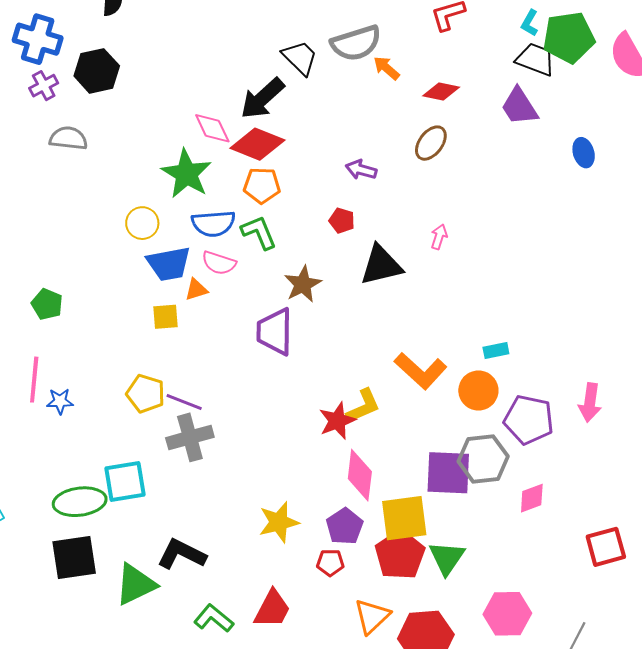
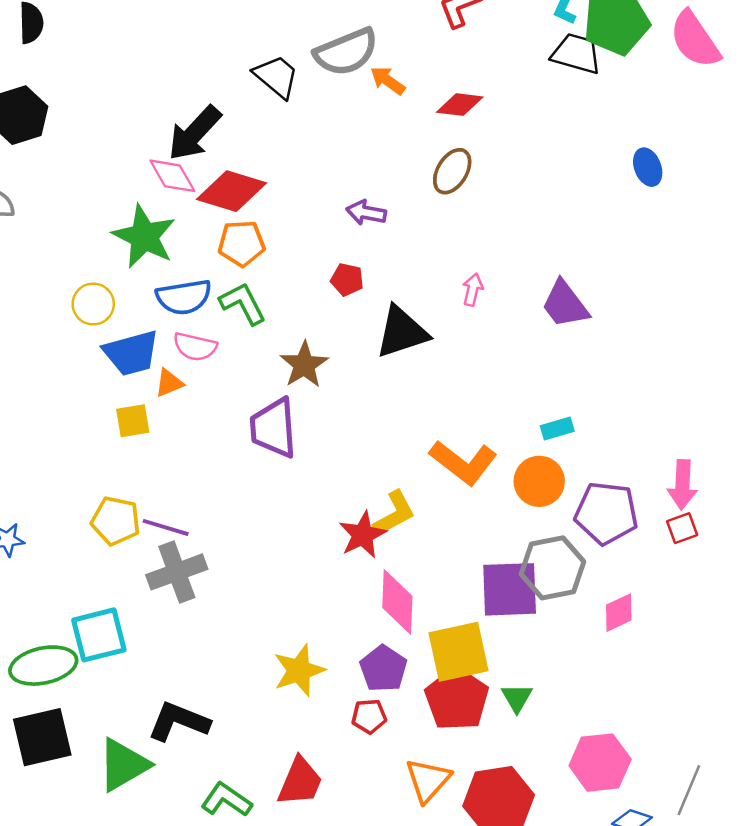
black arrow: (262, 98) -> (194, 133), moved
purple trapezoid: (519, 107) -> (565, 304), moved
red square: (606, 547) -> (682, 528), moved, size x0.6
green triangle: (447, 558) -> (517, 698), size x0.7

